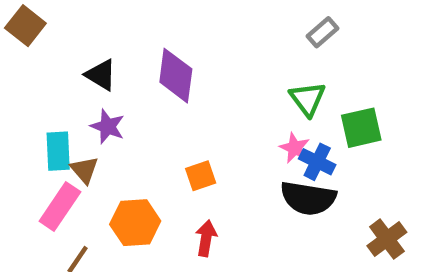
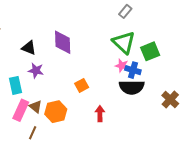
green triangle: (307, 99) -> (124, 43), size x1.4
brown triangle: (84, 170) -> (36, 107), moved
red arrow: (206, 238) -> (100, 114), moved

